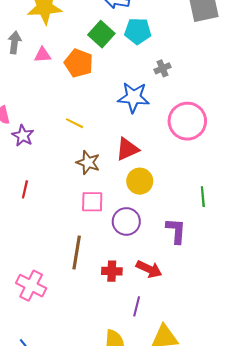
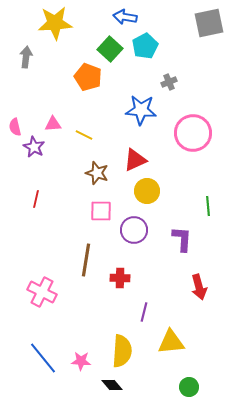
cyan pentagon: (138, 31) -> (145, 46), turned -30
pink triangle: (42, 55) -> (53, 124), moved
red arrow: (149, 269) -> (199, 287), moved, turned 50

